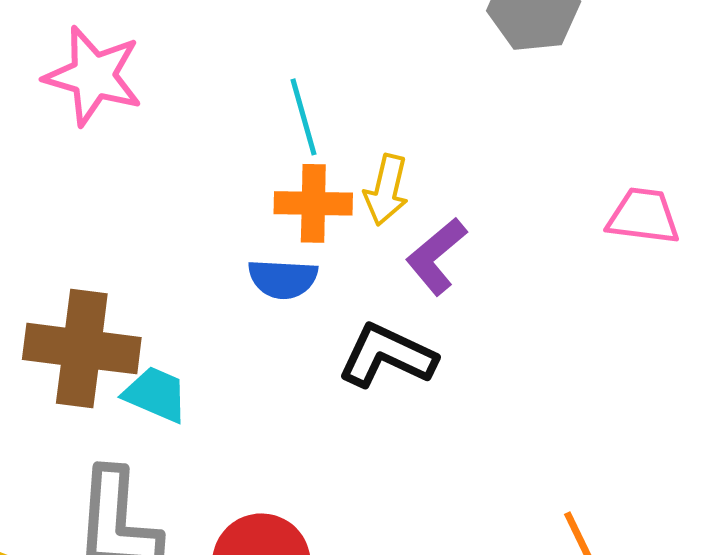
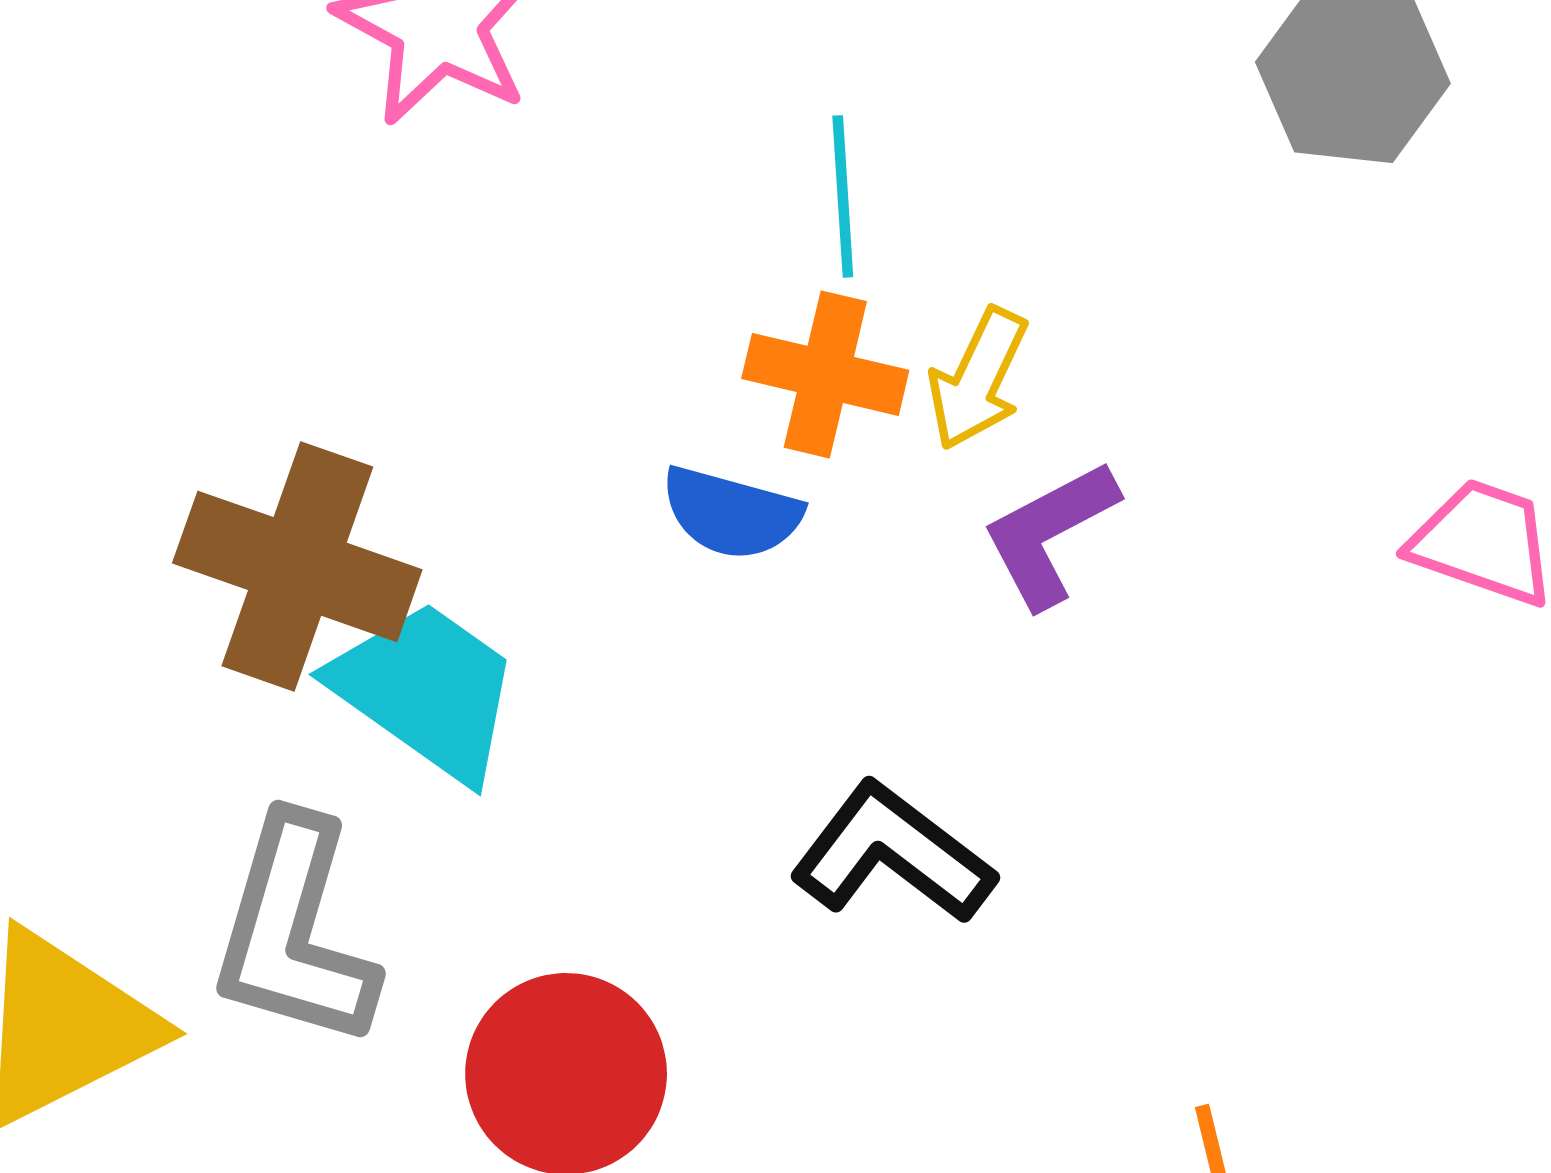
black L-shape: (387, 356) -> (892, 853), moved
cyan trapezoid: (156, 394) -> (426, 690), size x1.5

